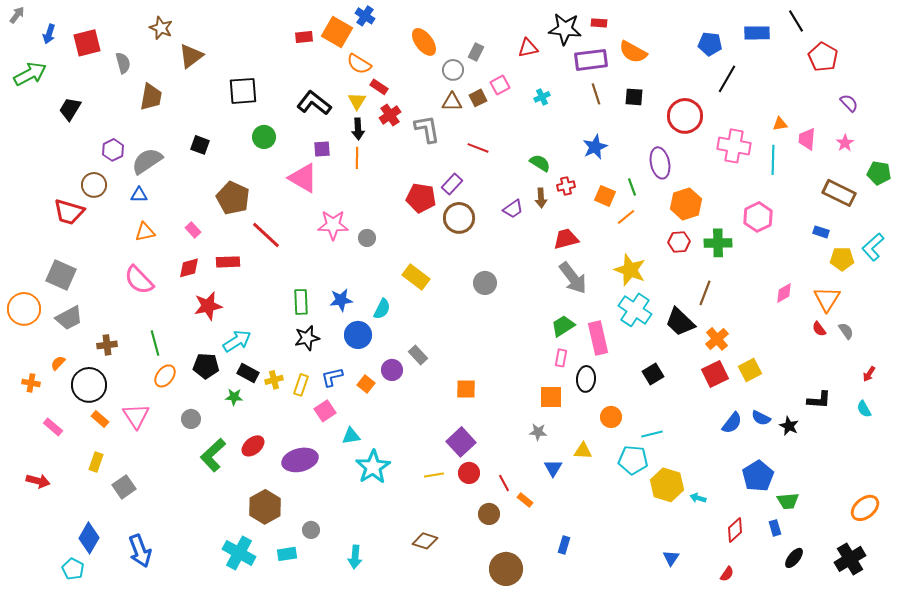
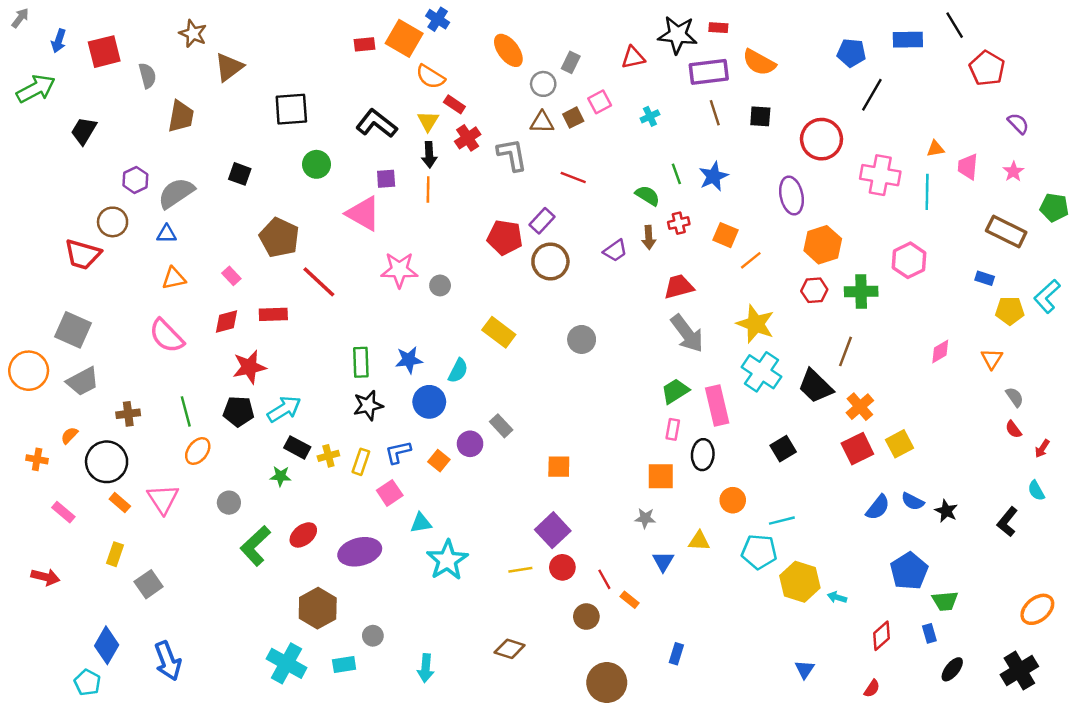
green line: (632, 187) -> (676, 174), moved
orange triangle: (827, 299) -> (992, 359), size x0.7
red semicircle: (819, 329) -> (1013, 429), moved
black pentagon: (206, 366) -> (239, 411), moved
black L-shape: (819, 400) -> (1007, 522), moved, turned 125

